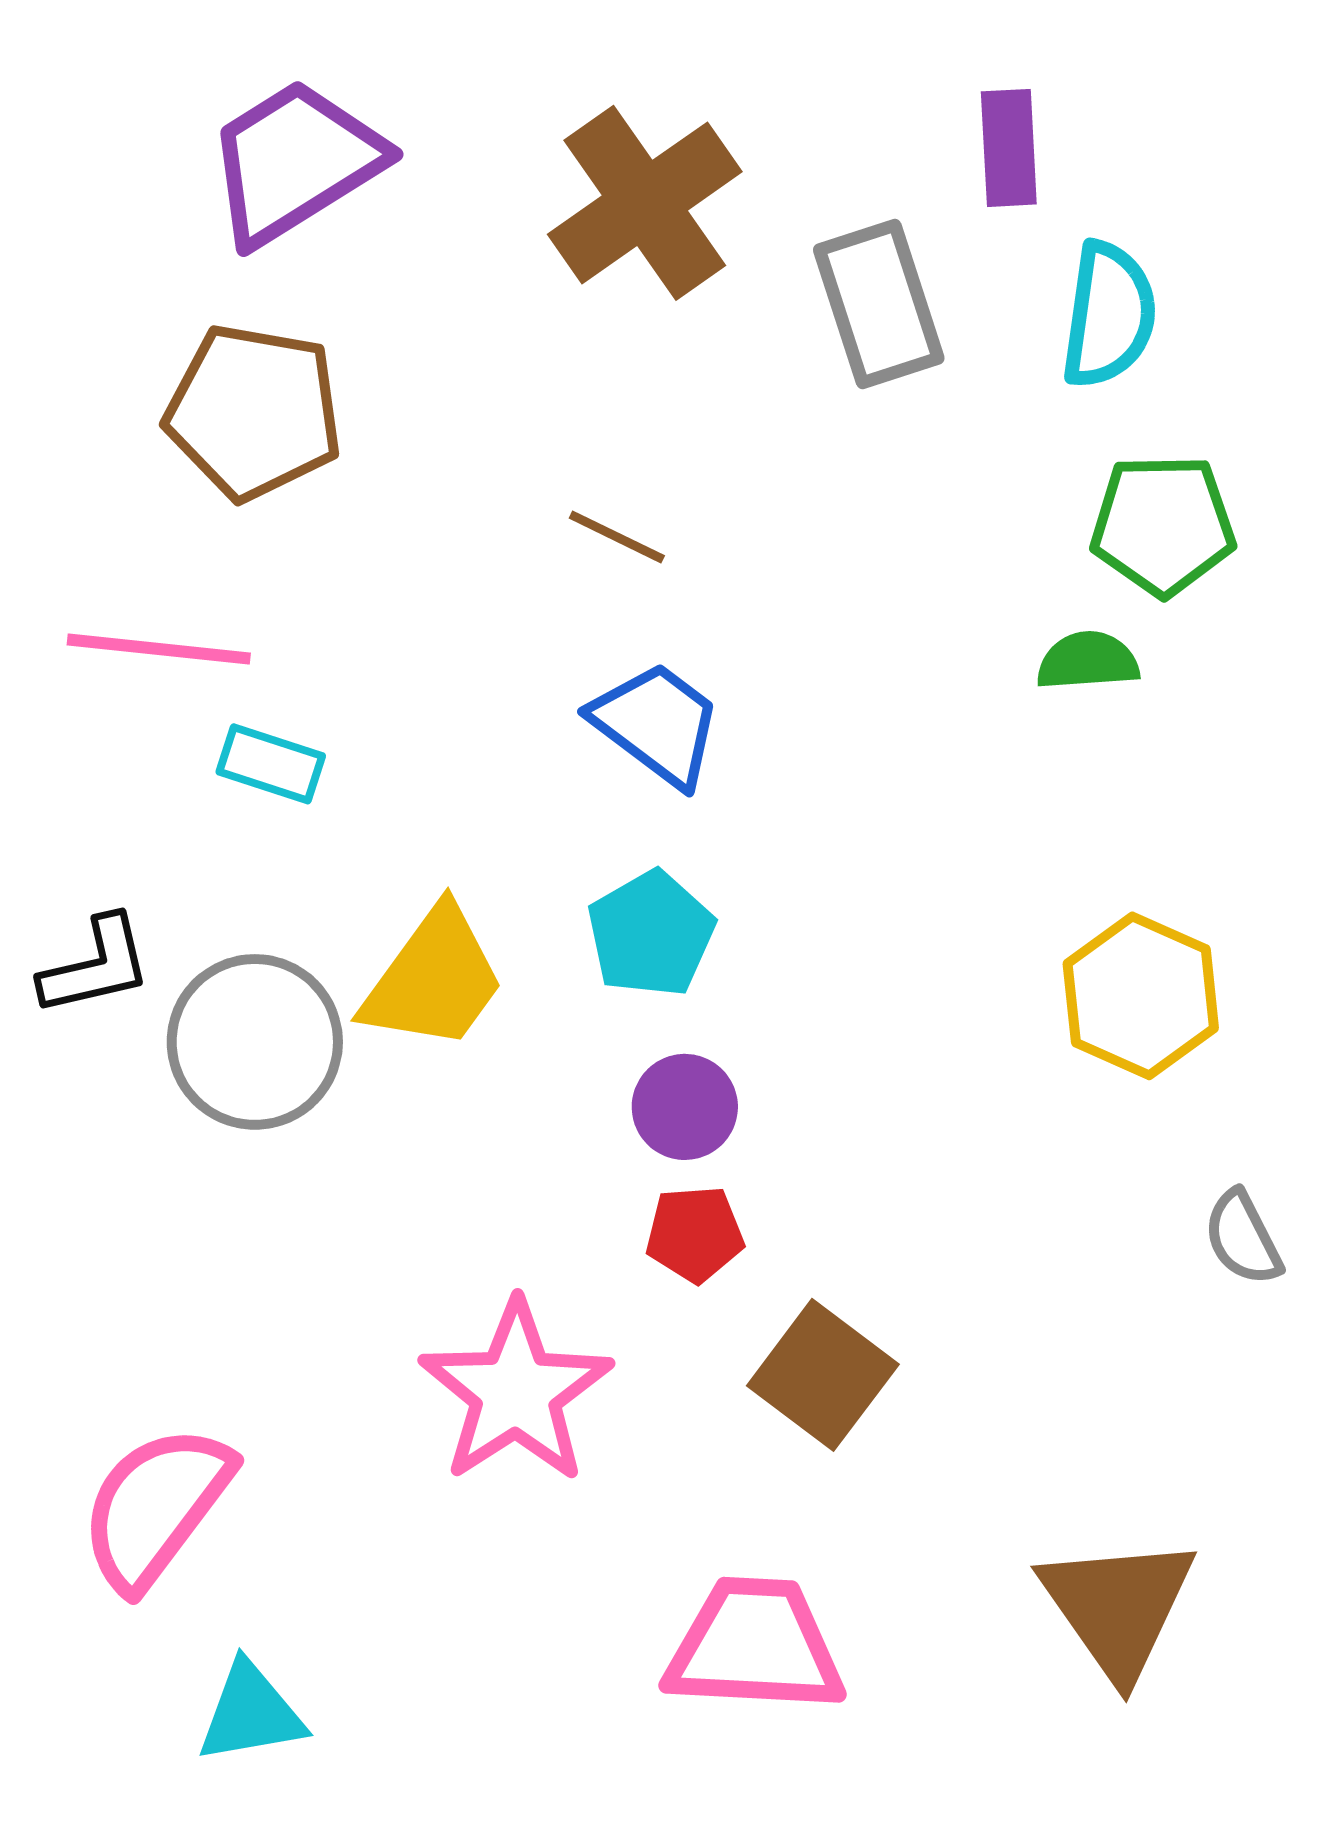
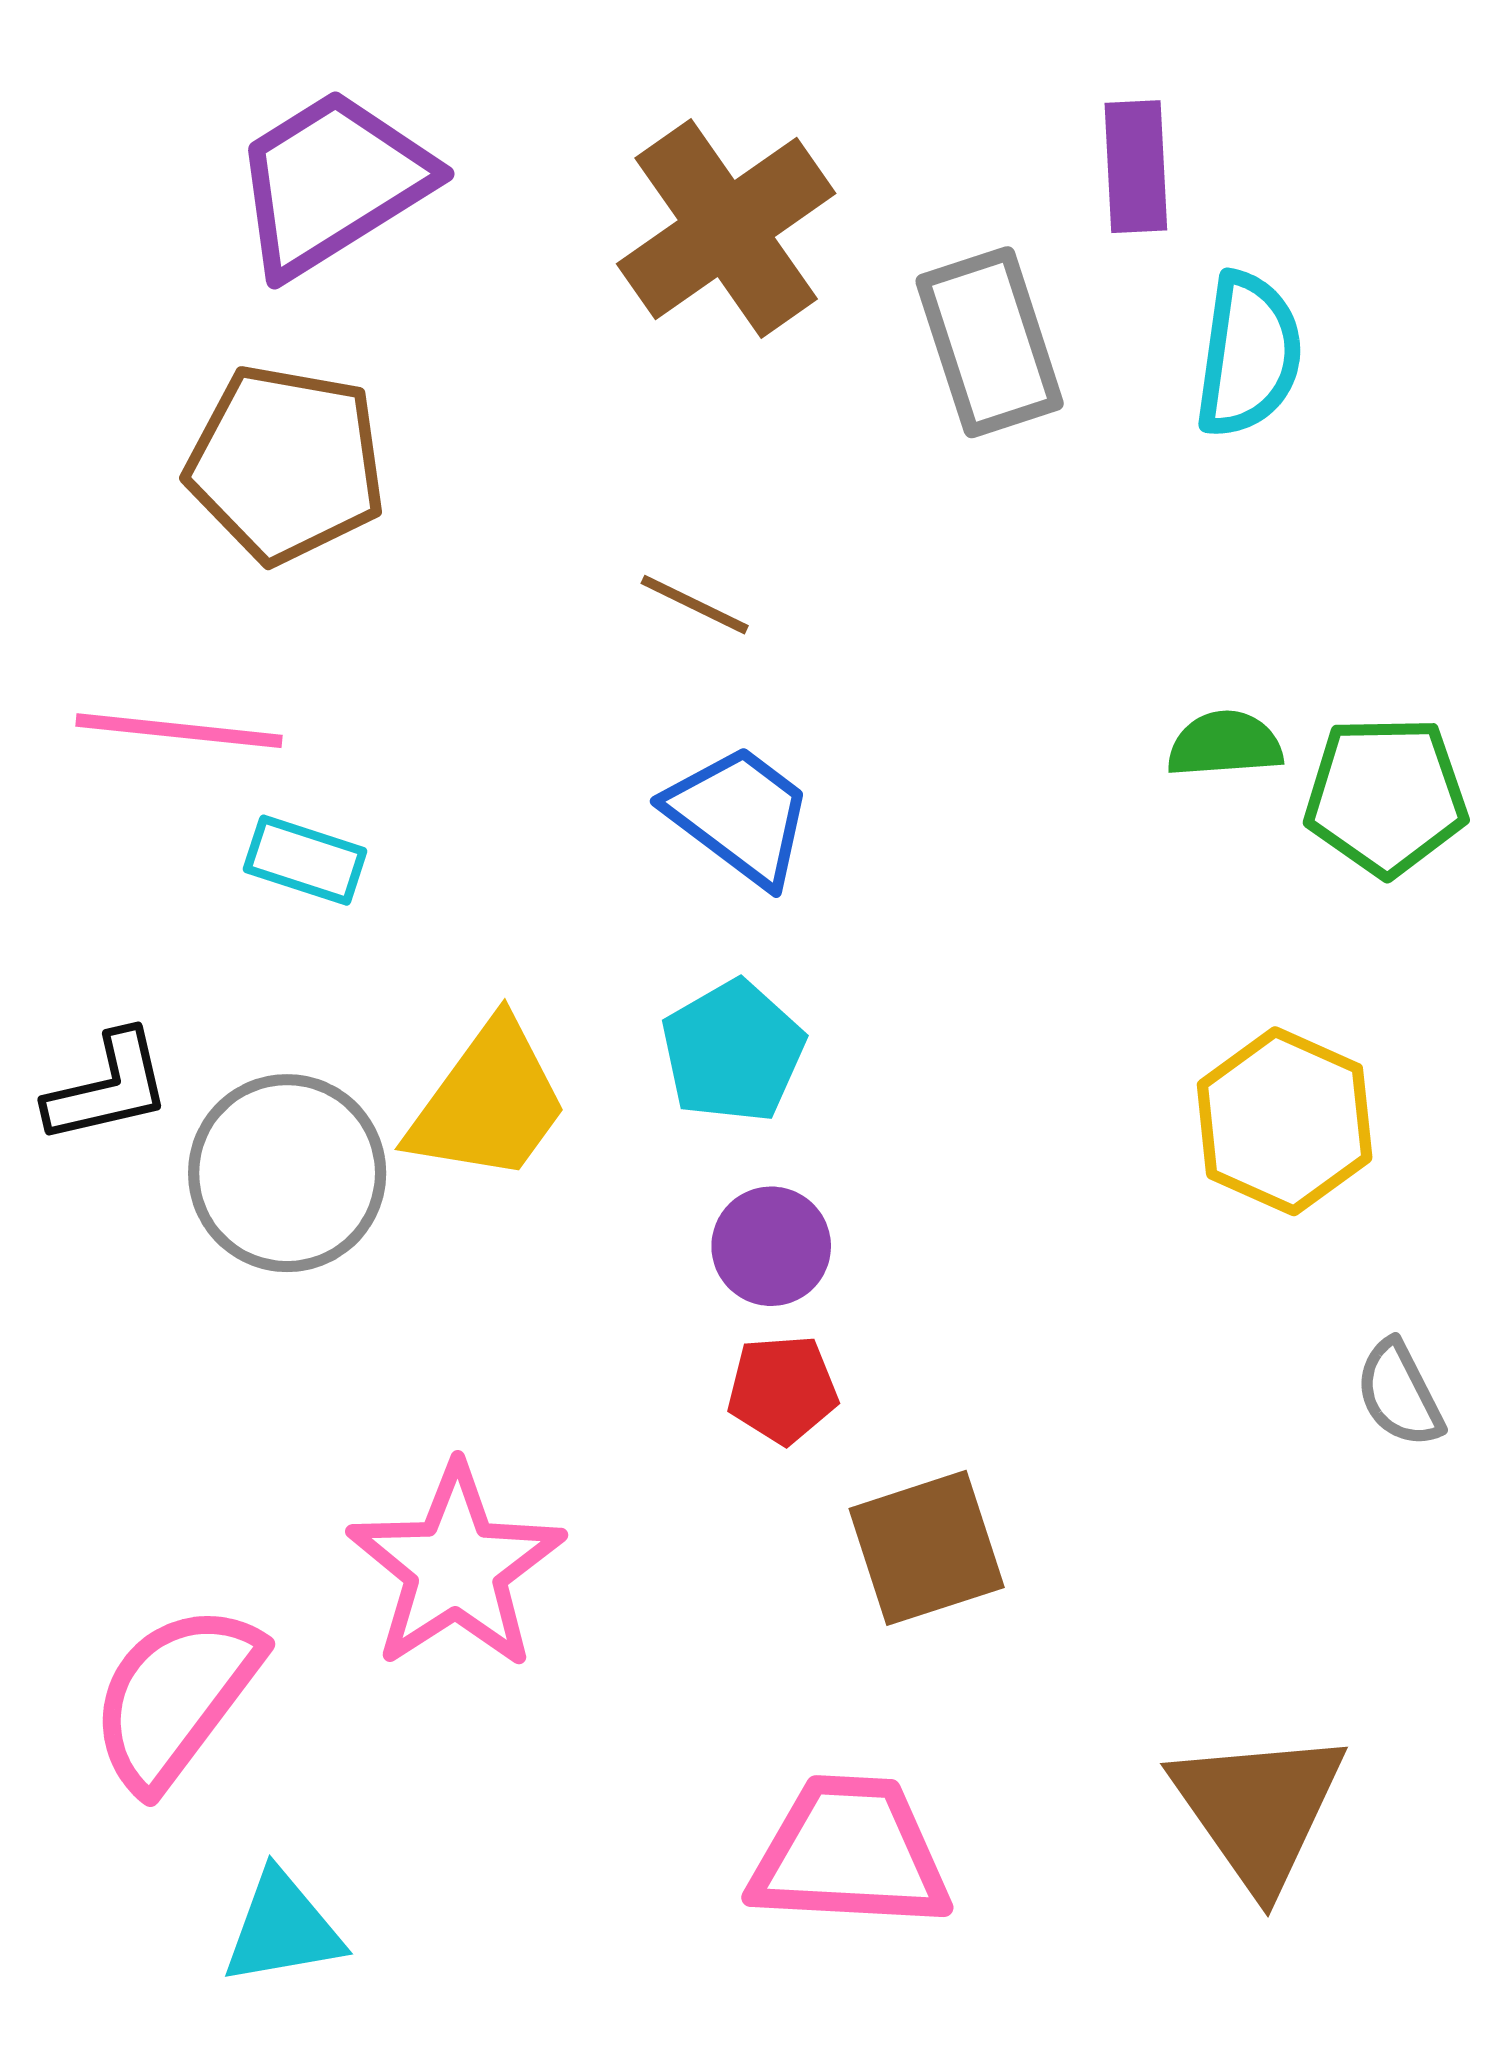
green pentagon: (1163, 525) -> (1386, 796), moved
brown square: (823, 1375) -> (927, 1548), turned 35
pink star: (516, 1392) -> (456, 1567), moved

